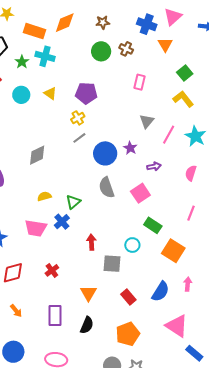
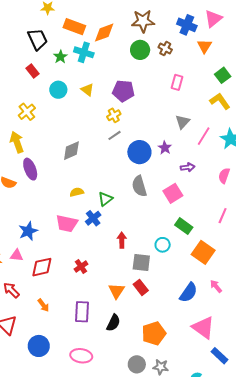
brown star: (103, 22) -> (143, 21), size x1.6
orange diamond: (65, 23) -> (104, 33), moved
pink arrow: (188, 284) -> (216, 286), turned -48
red rectangle: (128, 297) -> (141, 287), moved

